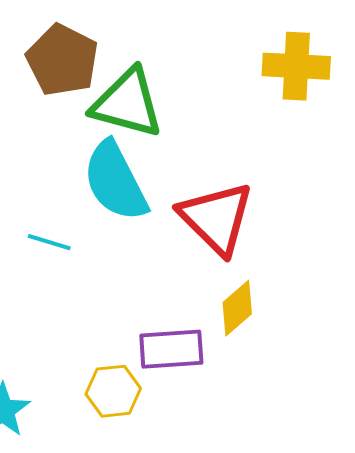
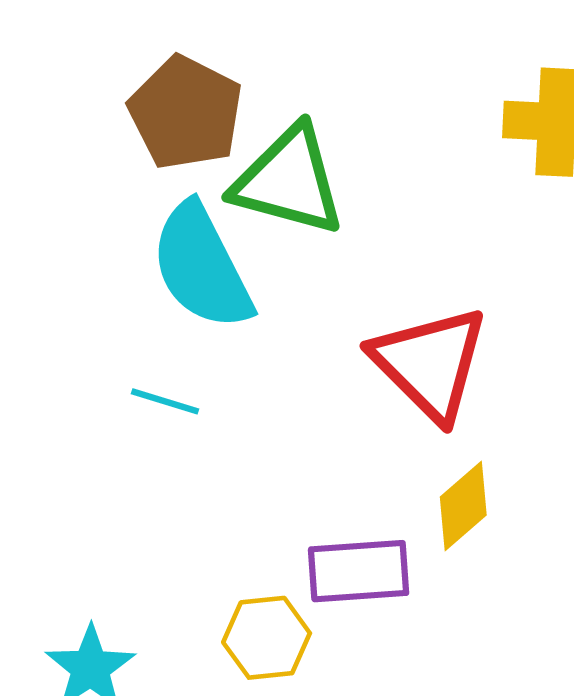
cyan semicircle: (115, 181) -> (201, 267), moved

